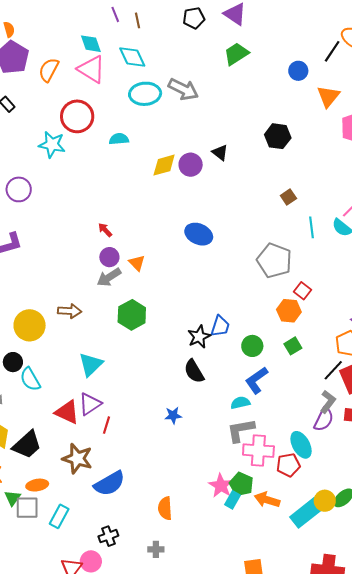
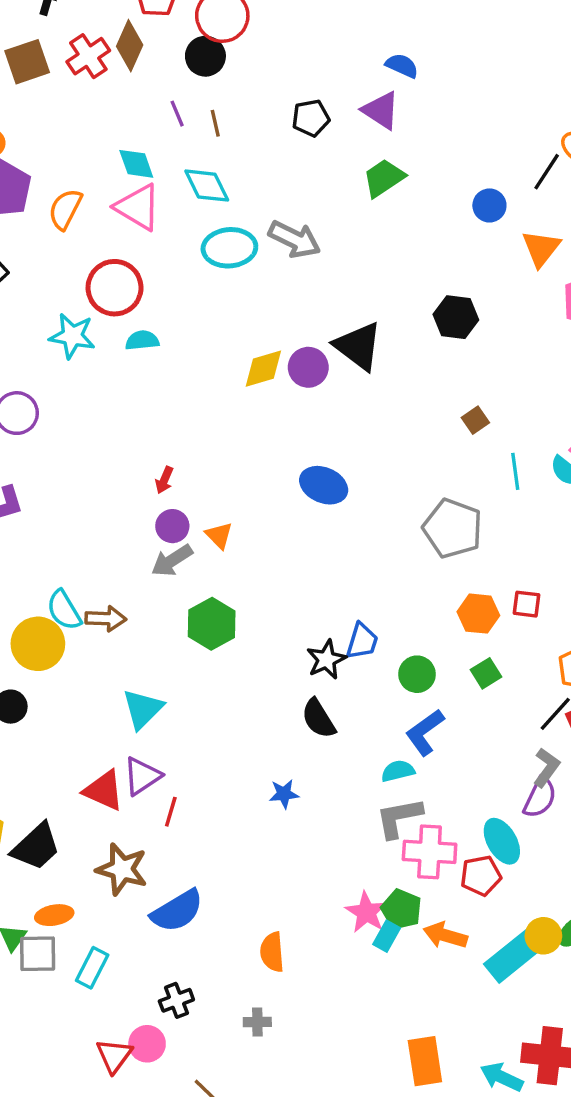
cyan semicircle: (119, 139) -> (142, 340), moved
black triangle: (220, 153) -> (358, 346), size x1.8
red arrow: (105, 230) -> (164, 480), turned -112
red square: (303, 291) -> (526, 604), moved, turned -30
cyan semicircle: (30, 379) -> (64, 610), moved

